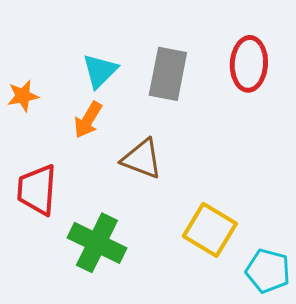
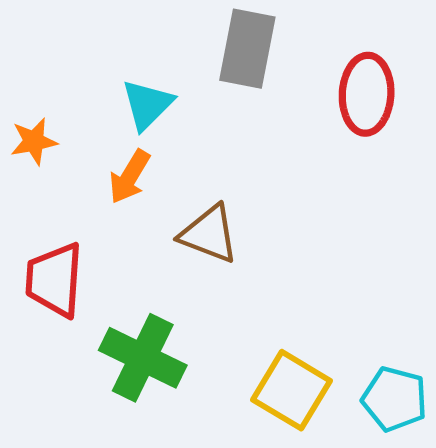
gray rectangle: (168, 74) -> (247, 49), moved
yellow square: (210, 230) -> (291, 390), moved

